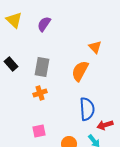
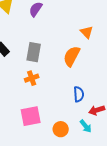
blue semicircle: (87, 109) -> (79, 94), size x0.7
pink square: (39, 131) -> (31, 116), size x1.5

